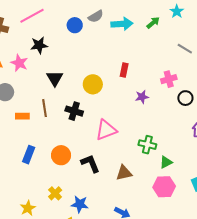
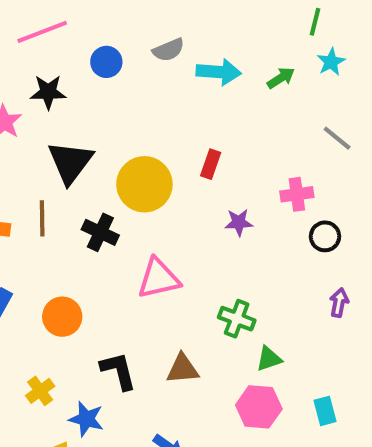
blue circle: (75, 25) -> (106, 62), moved
black triangle: (55, 78) -> (70, 162), size x1.4
yellow circle: (93, 84) -> (144, 184), size x1.4
black L-shape: (90, 163) -> (118, 371), moved

